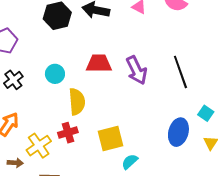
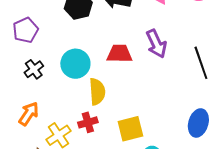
purple arrow: (137, 70) -> (156, 44), moved
cyan circle: (55, 74) -> (75, 64), size x1.5

